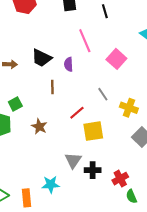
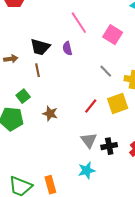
brown line: (52, 87) -> (38, 70), moved
red line: (77, 113) -> (91, 106), moved
yellow square: (93, 131) -> (118, 103), moved
cyan star: (51, 184) -> (87, 170), moved

